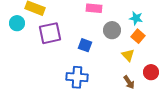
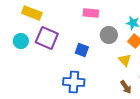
cyan circle: (17, 23) -> (21, 41), moved
purple square: (50, 33) -> (47, 38), turned 35

